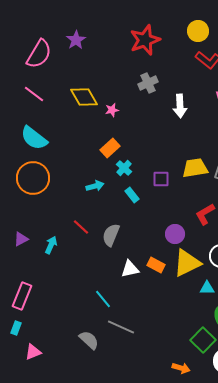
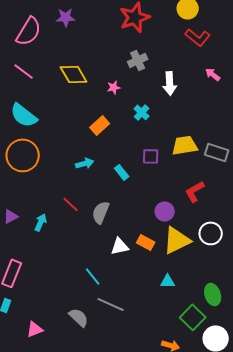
purple star: (76, 40) -> (66, 17), turned 30
pink star: (112, 110) -> (114, 87), moved
cyan cross: (124, 168) -> (142, 112), moved
cyan triangle: (207, 288) -> (168, 281), moved
pink triangle: (33, 352) -> (35, 329), moved

